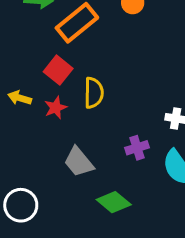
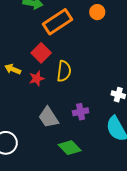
purple cross: (137, 148) -> (81, 112), moved

